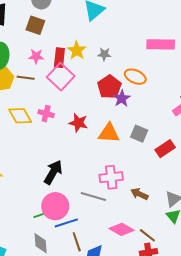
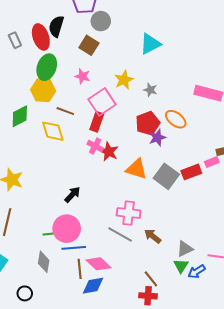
red rectangle: (59, 58) -> (97, 122), moved
brown line: (26, 78) -> (65, 111), moved
pink cross: (46, 114) -> (95, 146), moved
gray square: (139, 134) -> (166, 176), size x1.4
red rectangle: (165, 149) -> (191, 172), moved
black arrow: (53, 172) -> (72, 195), size x0.7
gray line: (93, 197) -> (120, 235), moved
pink diamond: (122, 229) -> (98, 264), moved

